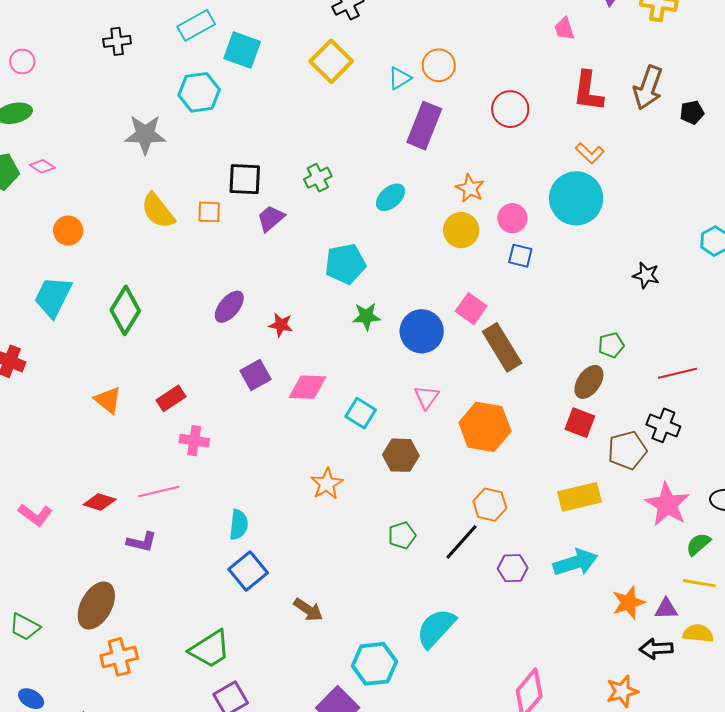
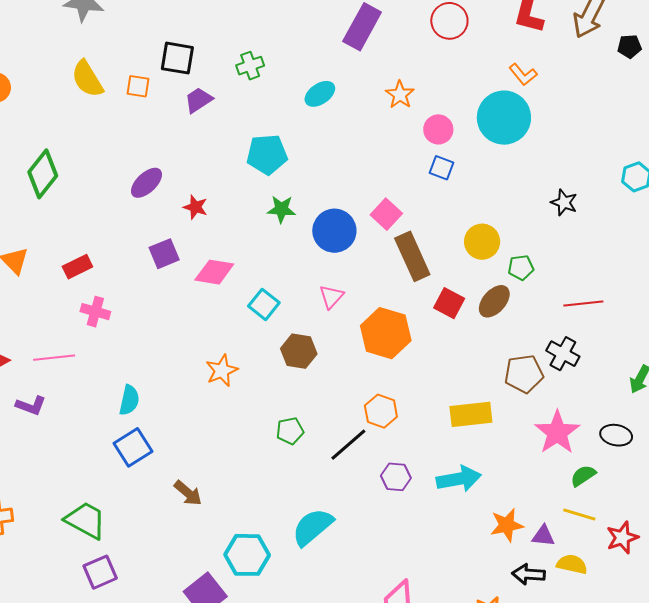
yellow circle: (461, 230) -> (482, 242), moved
red square: (580, 423) -> (449, 303), moved
green trapezoid: (210, 649) -> (86, 520), turned -126

